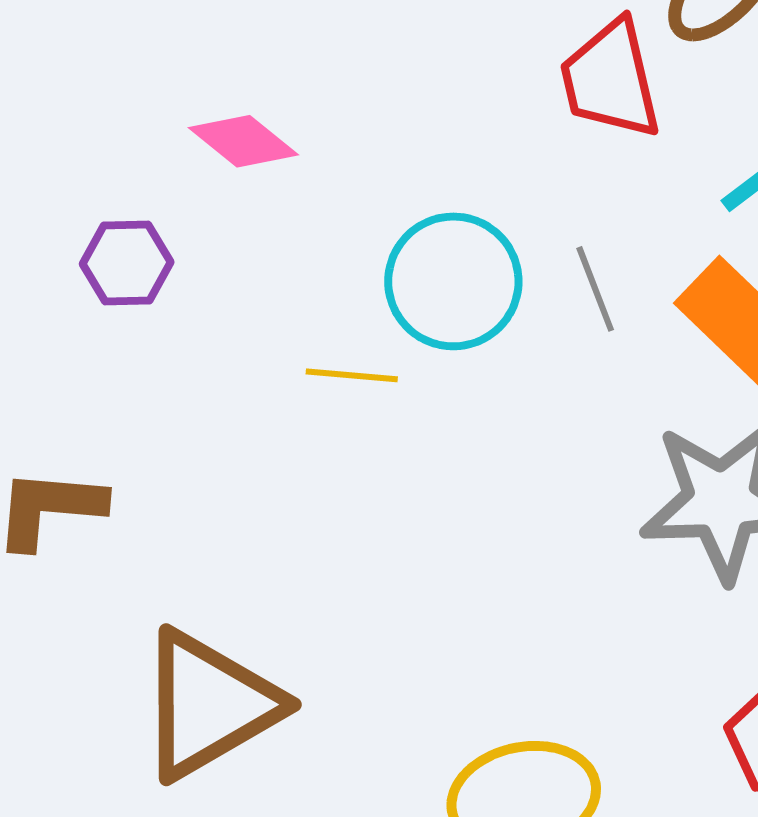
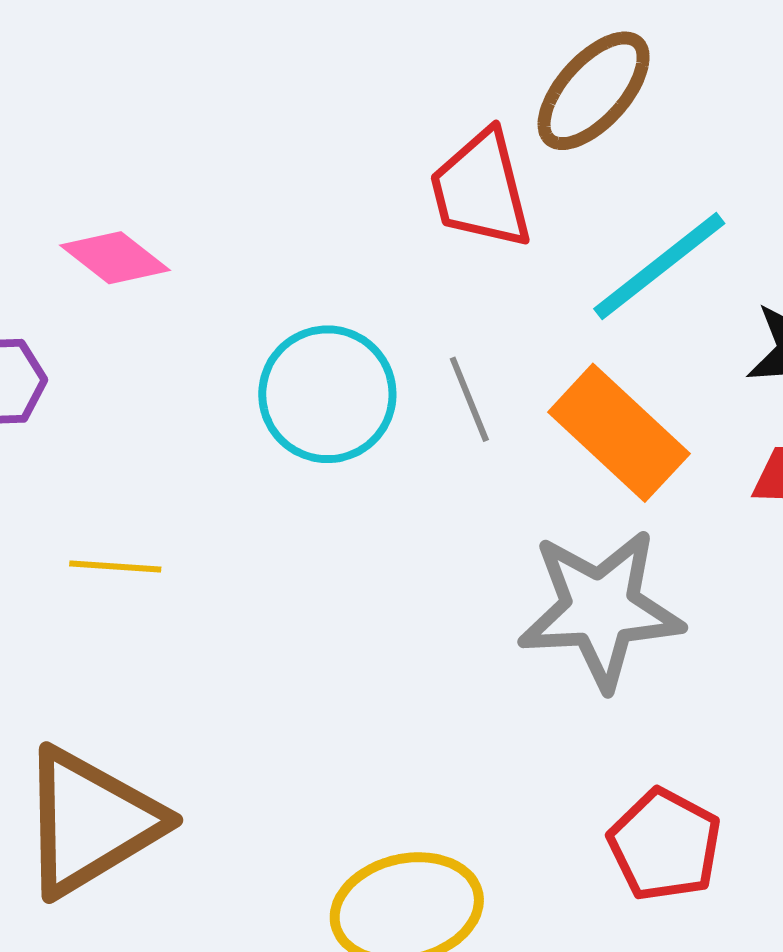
yellow line: (352, 375) -> (115, 567), moved

